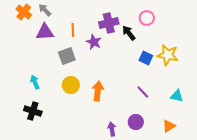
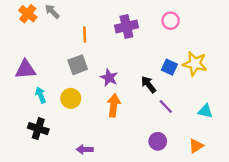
purple triangle: (45, 32) -> (26, 69), moved
black arrow: (129, 33) -> (148, 84), moved
purple star: (94, 42) -> (109, 78), moved
yellow circle: (71, 85) -> (71, 98), moved
purple arrow: (112, 129) -> (85, 149), moved, turned -80

